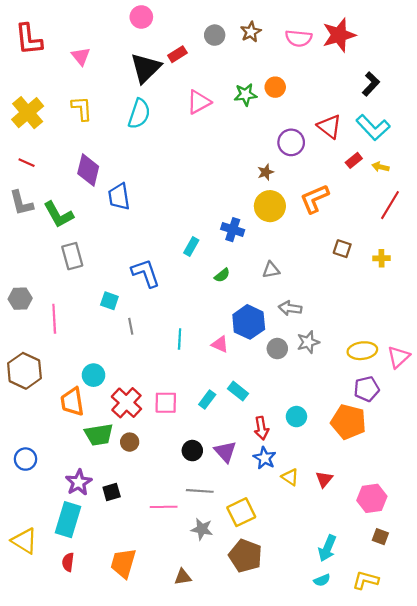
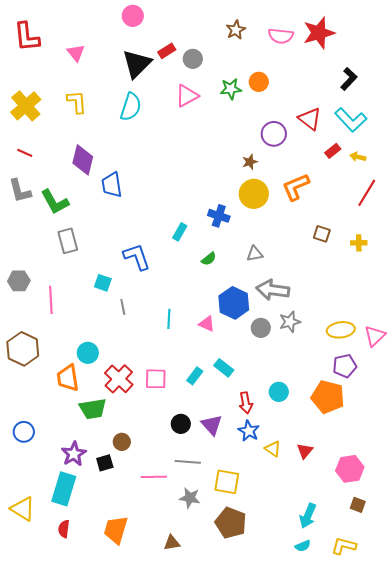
gray circle: (215, 35) -> (193, 59), moved
gray arrow: (290, 308) -> (273, 290), size x1.5
brown circle: (130, 442) -> (122, 442), moved
yellow square: (241, 512) -> (227, 482), turned 36

